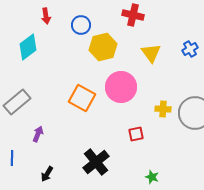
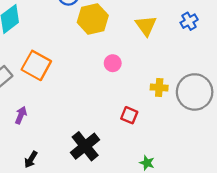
pink circle: (121, 87) -> (113, 63), size x0.5
orange square: (82, 98) -> (36, 65), moved
red square: (136, 134) -> (129, 115), turned 35

